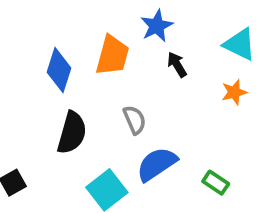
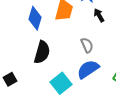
gray semicircle: (135, 120) -> (87, 45), moved

